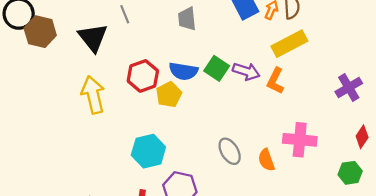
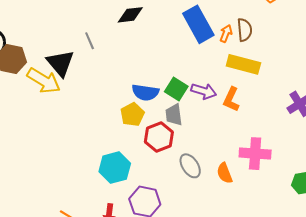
gray trapezoid: (187, 19) -> (174, 115), moved
yellow rectangle: (289, 44) -> (243, 64), turned 44
red hexagon: (143, 76) -> (159, 137), moved
yellow arrow: (93, 95) -> (44, 81), moved, turned 136

